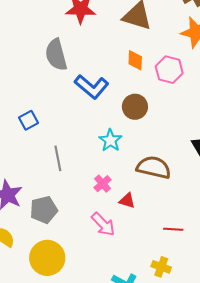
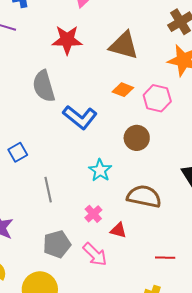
orange diamond: (135, 60) -> (123, 90), turned -70
brown circle: (135, 107) -> (137, 138), moved
gray pentagon: (44, 210) -> (57, 244), moved

